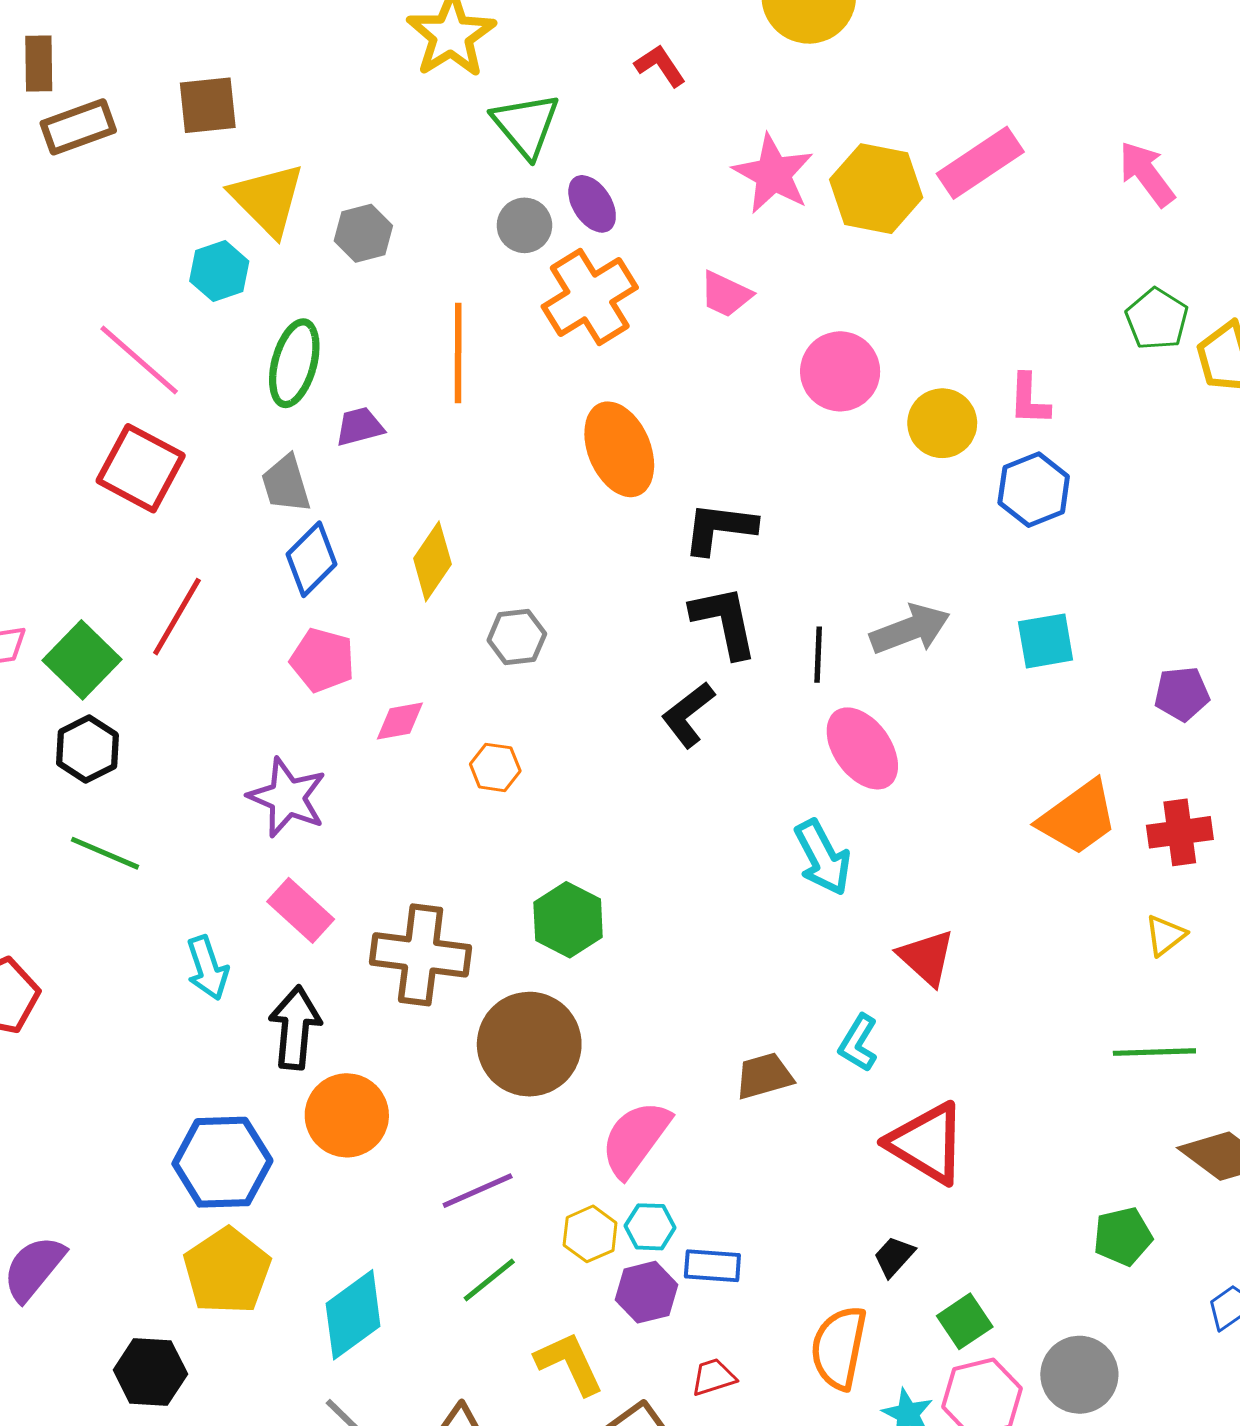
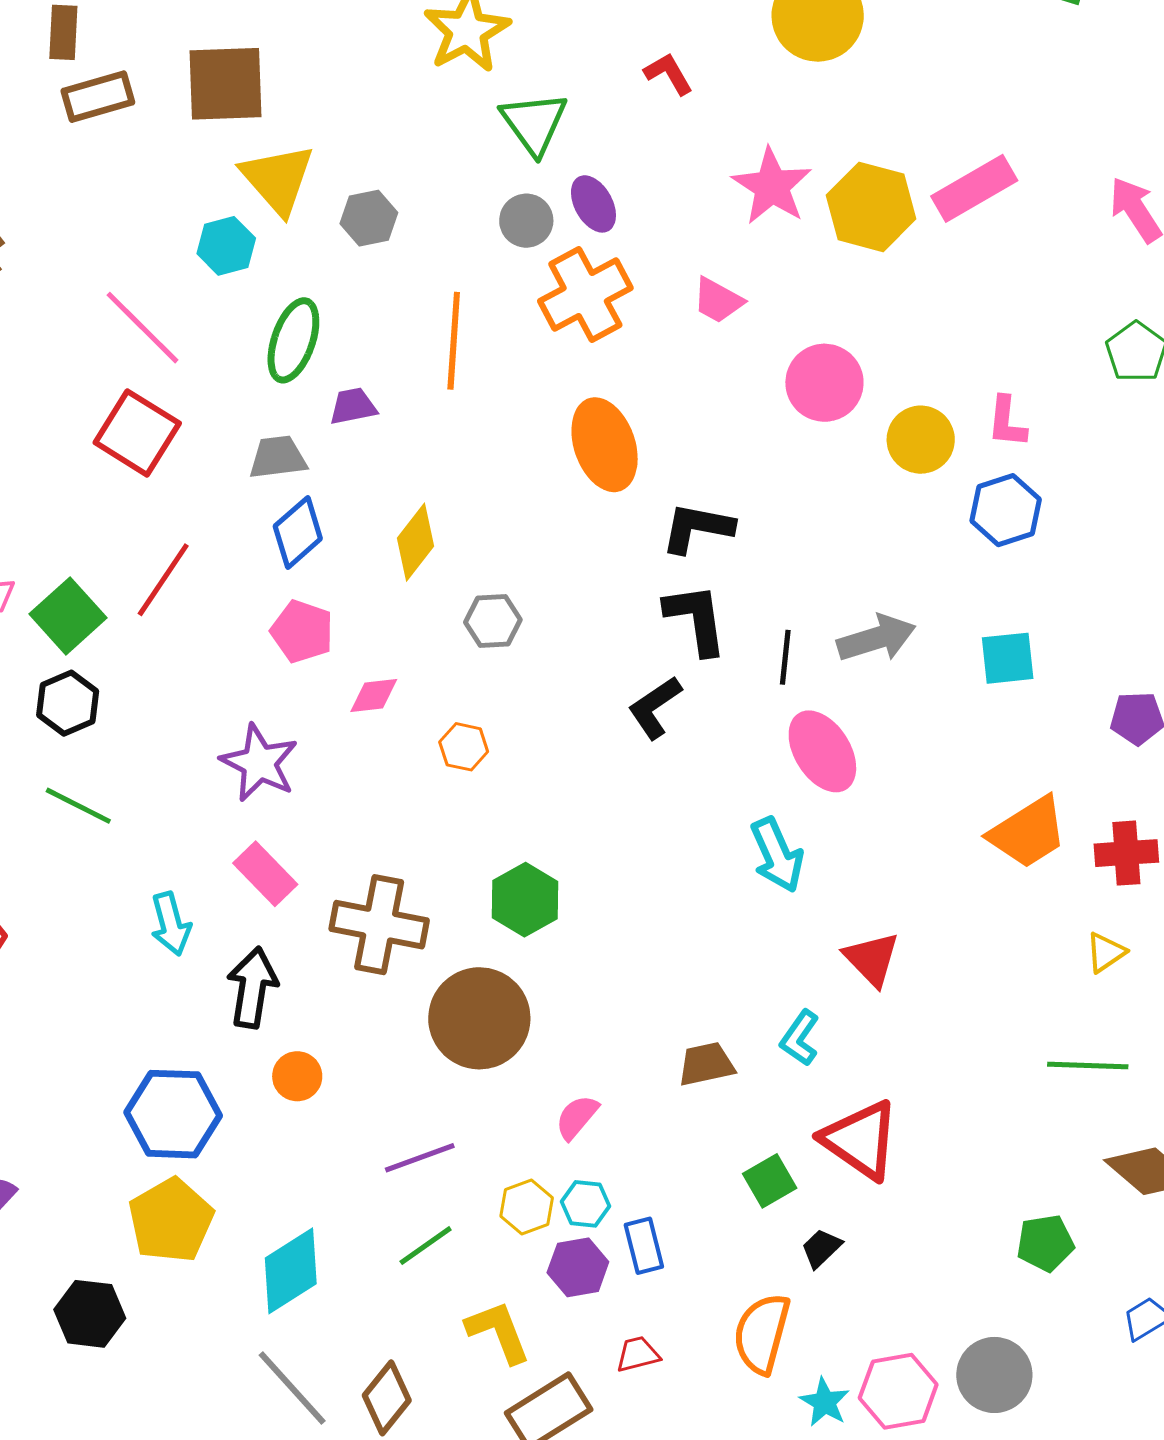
brown square: (208, 105) -> (225, 84), size x1.4
gray trapezoid: (286, 484) -> (278, 457), turned 96
orange circle: (347, 1115) -> (297, 1076), size x0.6
pink semicircle: (635, 1139) -> (577, 1117), size x0.6
blue rectangle: (712, 1266) -> (644, 1246), turned 68
green square: (965, 1321) -> (770, 1181), moved

